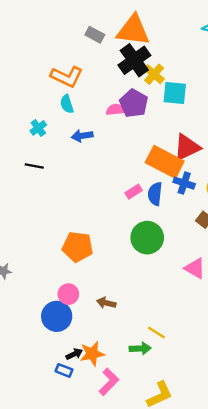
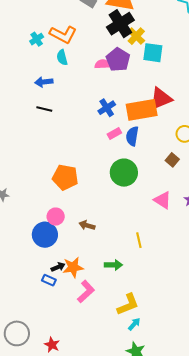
cyan cross: (38, 128) -> (37, 39), moved
blue arrow: (82, 136) -> (44, 82), moved
orange rectangle: (165, 162) -> (142, 110), turned -40
black line: (34, 166) -> (44, 109), moved
blue cross: (184, 183) -> (107, 108), moved, turned 36
yellow line: (156, 332) -> (139, 240), moved, turned 42

